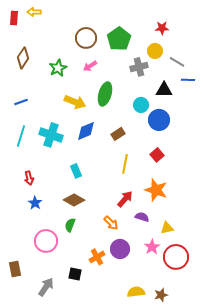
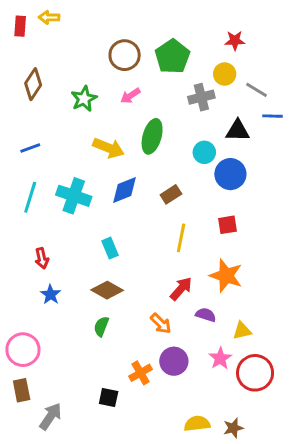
red square: (157, 155) -> (228, 225), turned 32
pink circle: (46, 241) -> (23, 350), moved
gray arrow: (46, 287) -> (51, 416), moved

